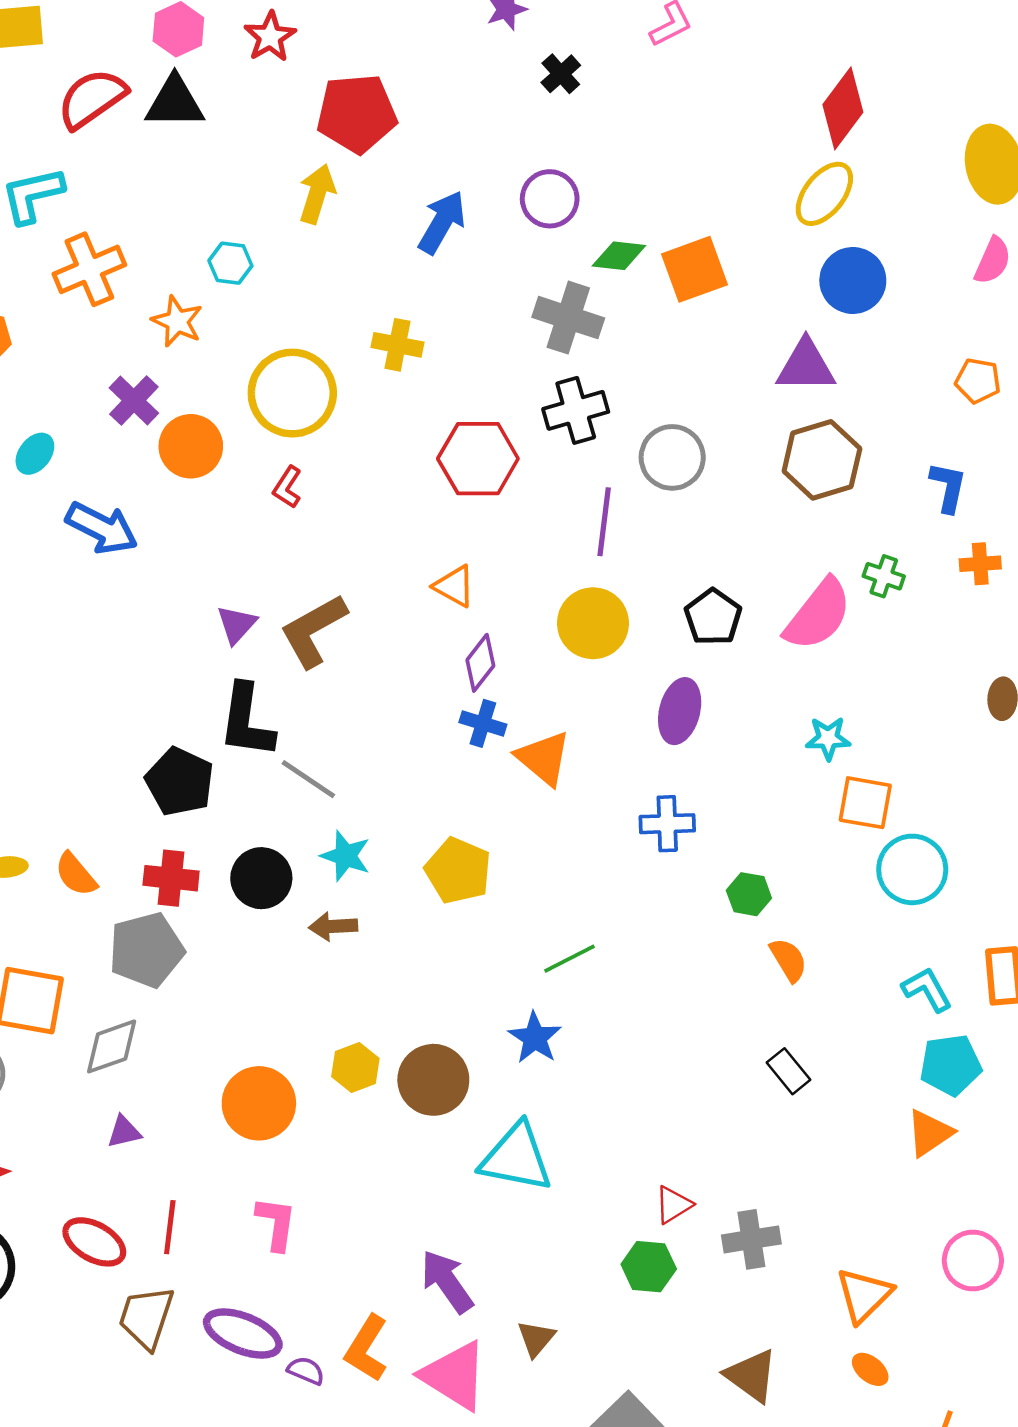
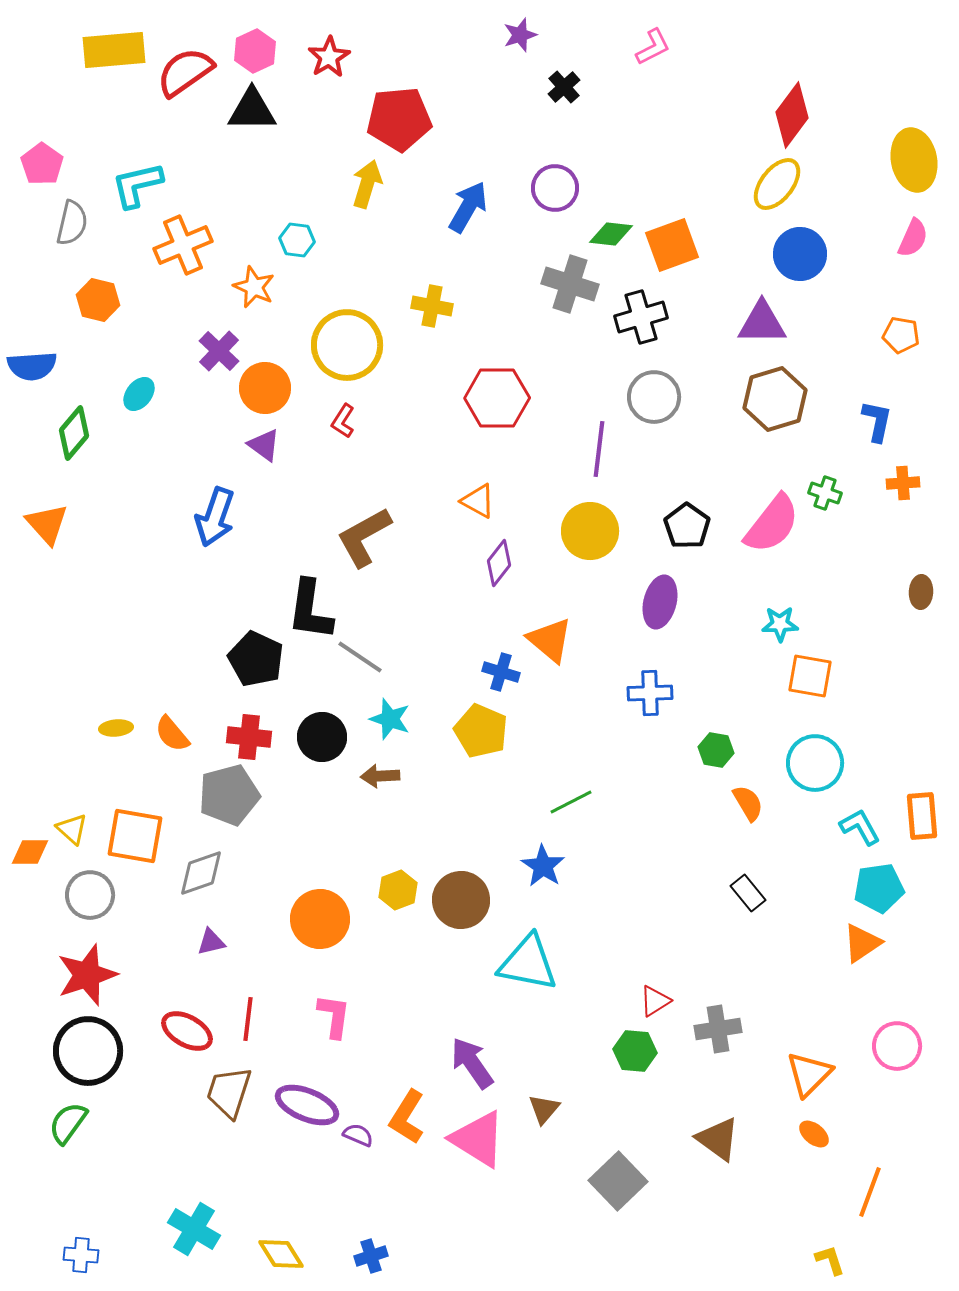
red semicircle: (92, 99) -> (185, 72), moved
black cross: (576, 410) -> (641, 317), moved
blue arrow: (102, 528) -> (215, 517), moved, turned 82
purple triangle: (237, 624) -> (264, 445), moved, turned -36
blue cross: (483, 723) -> (501, 672), moved
cyan circle: (912, 869) -> (815, 763), moved

